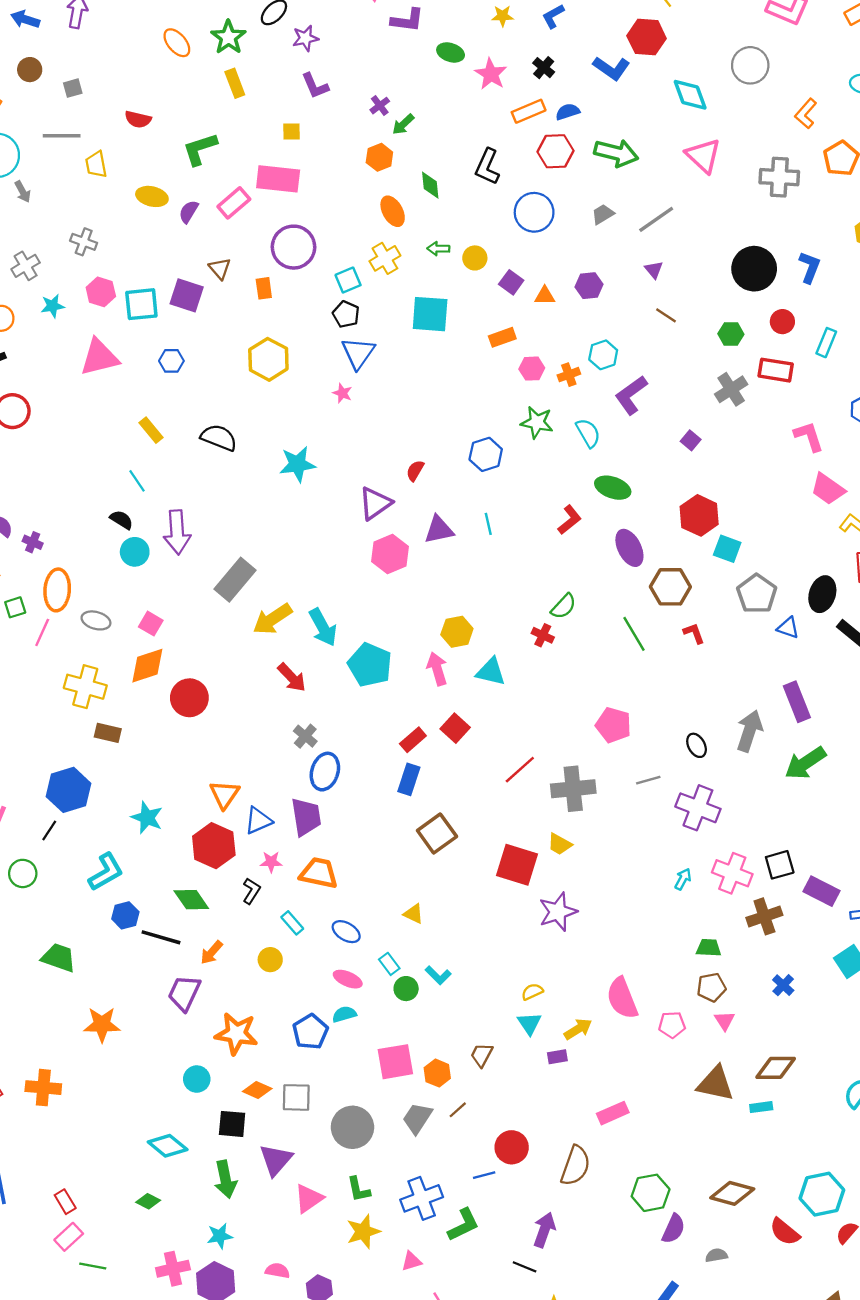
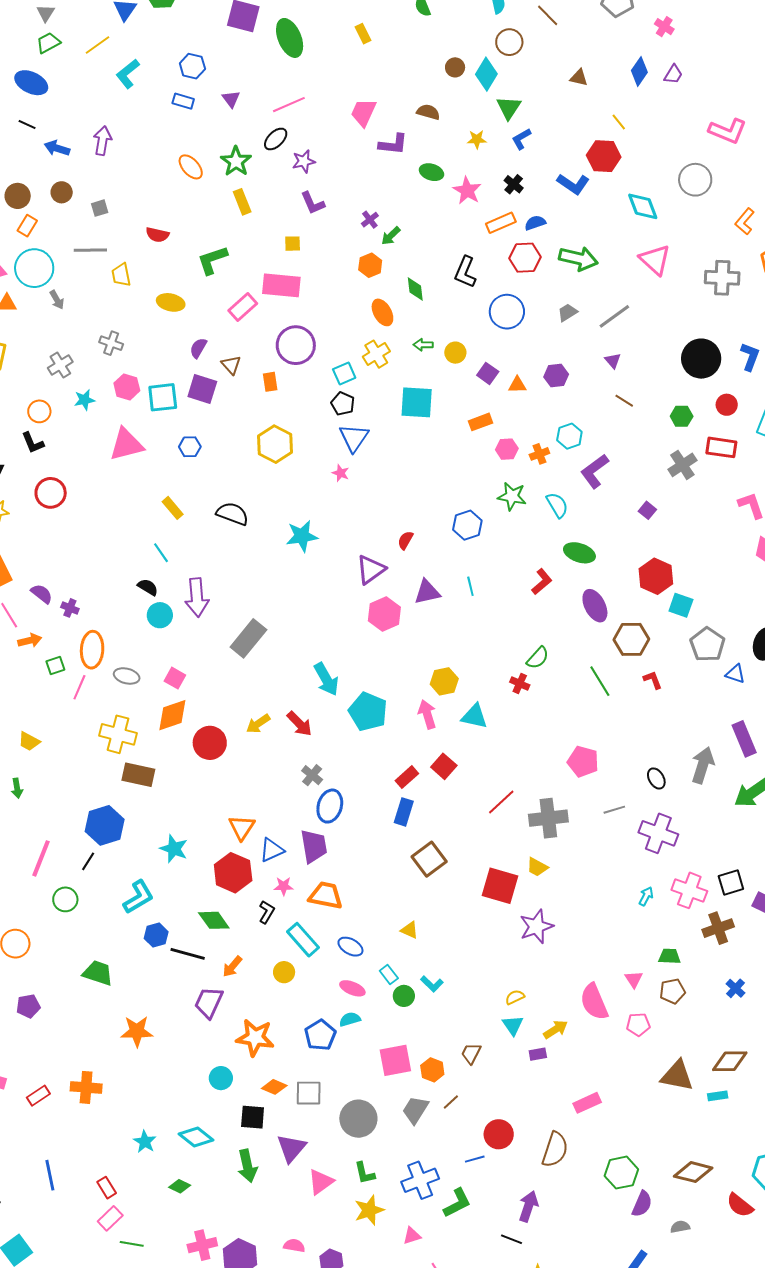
purple semicircle: (189, 212) -> (198, 348), moved
yellow arrow: (272, 619) -> (258, 724), moved, size x0.7
brown rectangle: (108, 733) -> (138, 775), size x1.4
cyan rectangle: (292, 923) -> (303, 940), size x1.6
pink triangle: (724, 1021) -> (634, 979), moved
cyan star: (220, 1236) -> (145, 1142), moved, turned -30

